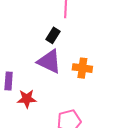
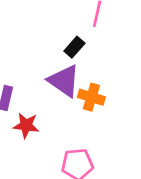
orange cross: (82, 68) -> (91, 97), moved

